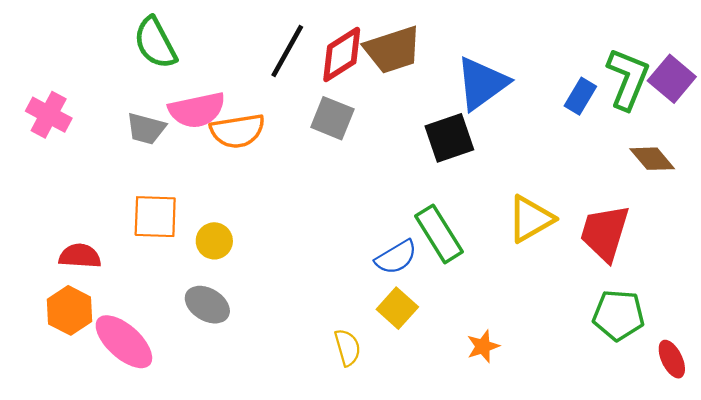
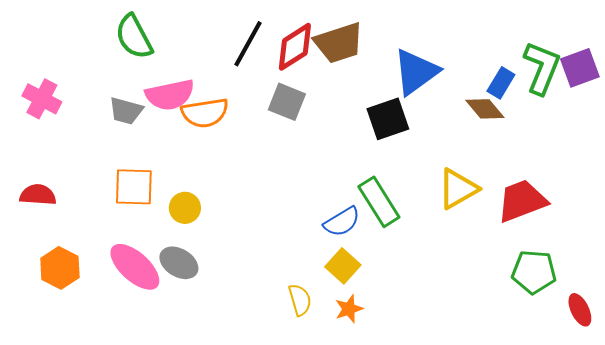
purple square: (672, 79) -> (580, 68), turned 30
brown diamond: (652, 159) -> (485, 109), moved
red trapezoid: (605, 233) -> (522, 201), turned 52
red semicircle: (80, 256) -> (38, 195), moved
pink ellipse: (124, 342) -> (135, 267), moved
orange star: (483, 346) -> (349, 309), moved

